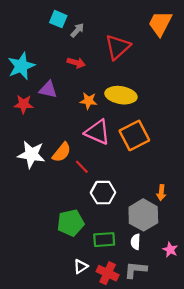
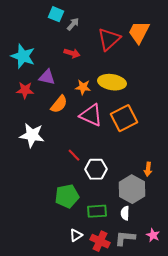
orange trapezoid: (160, 24) -> (139, 32), moved
cyan star: (21, 66) -> (23, 56), turned -30
orange semicircle: (62, 152) -> (59, 104), moved
red line: (82, 167) -> (74, 155), moved
pink star: (170, 250) -> (153, 235), moved

